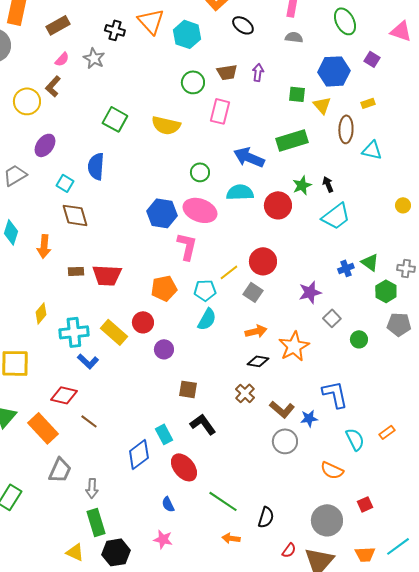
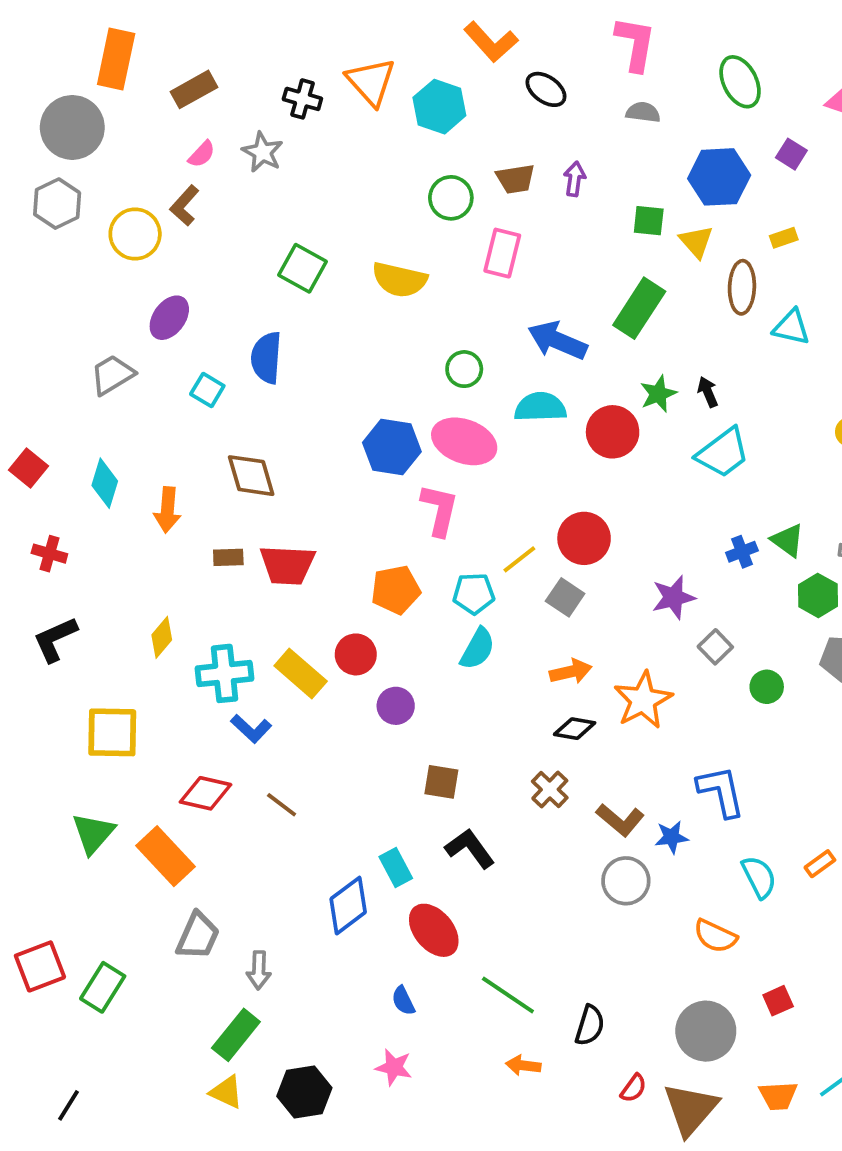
green rectangle: (292, 140) -> (639, 308), turned -40
brown diamond: (75, 215) -> (251, 476), moved
brown line: (89, 421) -> (282, 805), moved
green rectangle: (96, 522) -> (236, 1035), moved, turned 56

